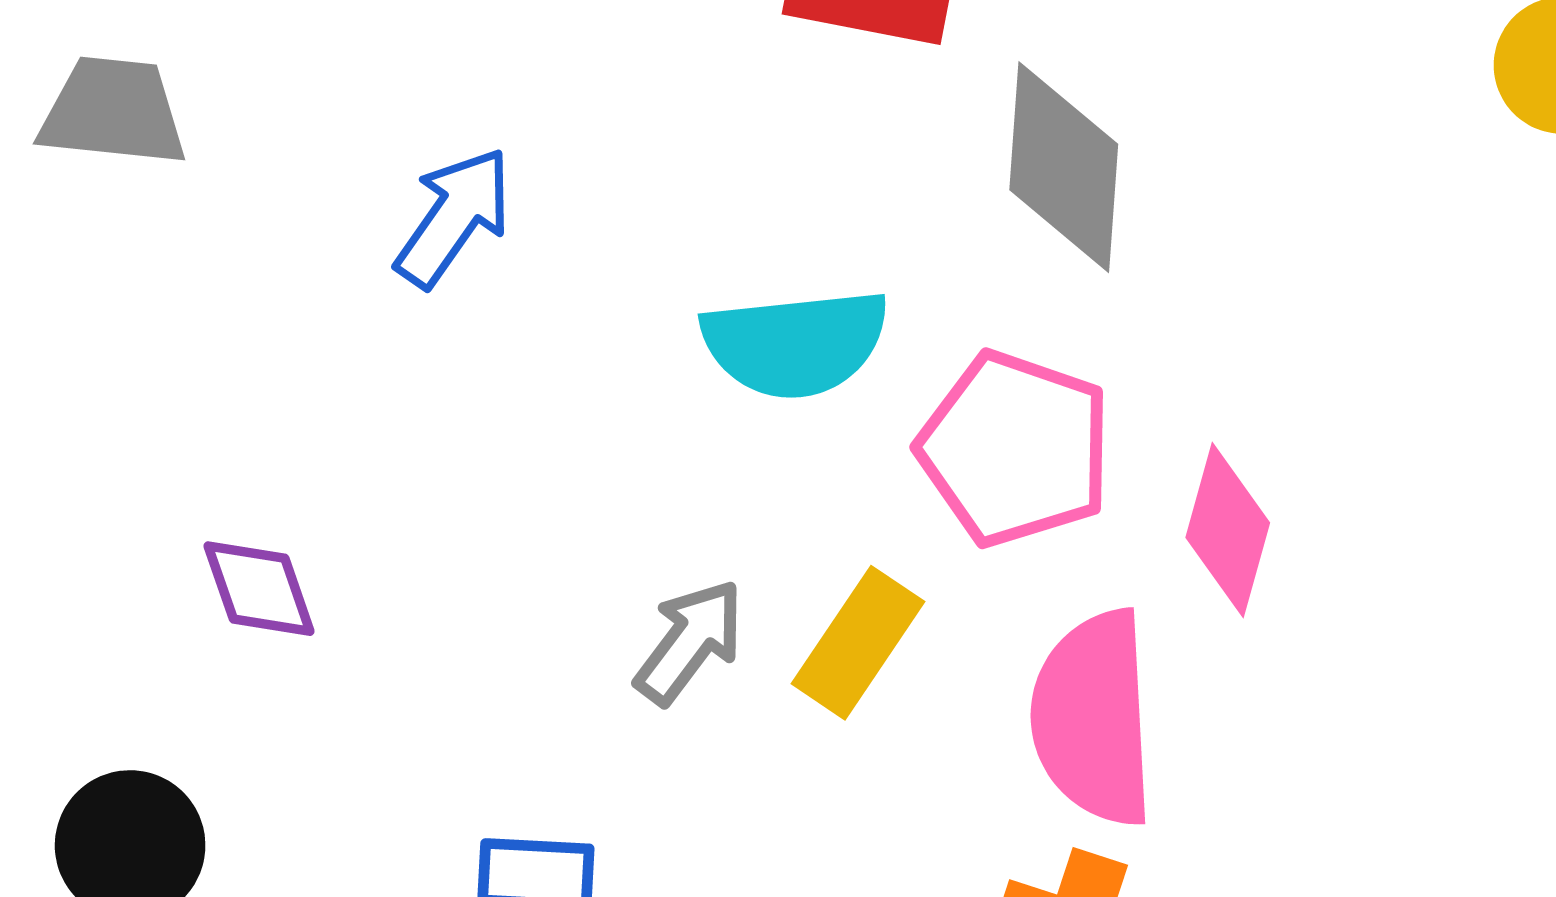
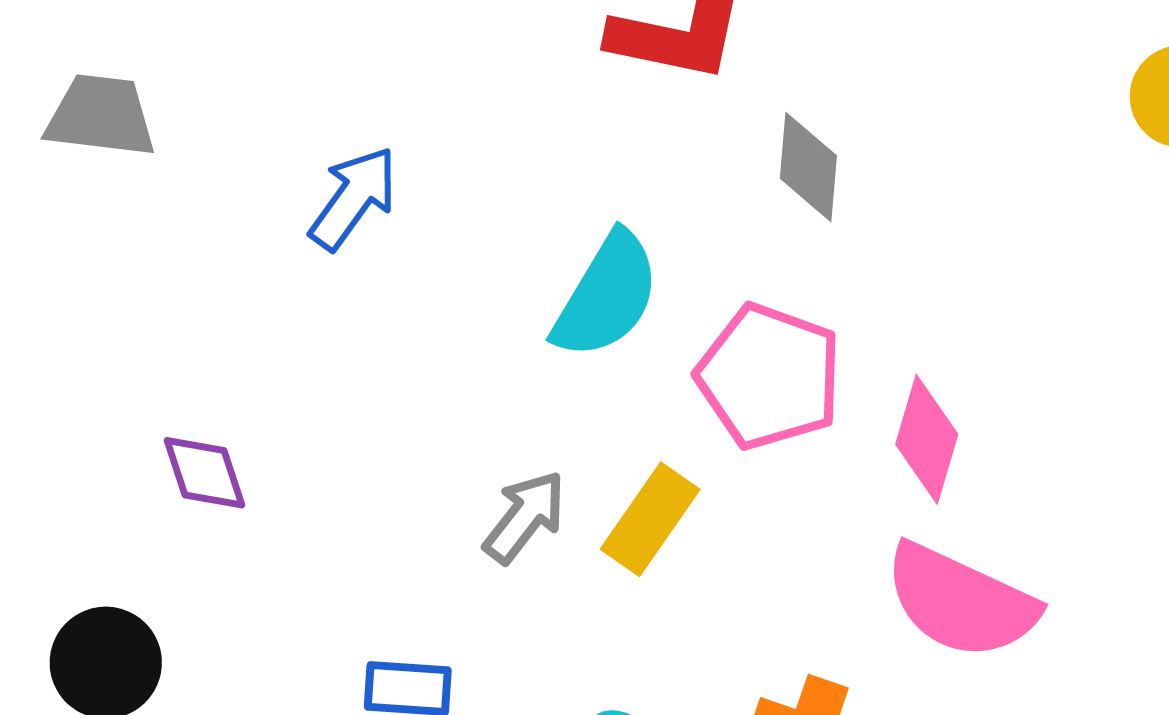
gray diamond: (1064, 167) -> (808, 167), size x0.7
cyan semicircle: (795, 343) -> (607, 296), turned -54
pink semicircle: (1093, 718) -> (961, 601), moved, turned -63

